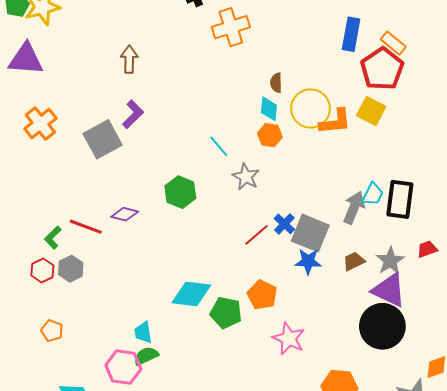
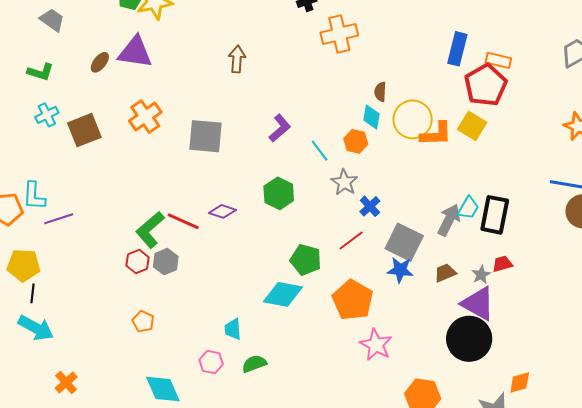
orange rectangle: (393, 43) -> (498, 60), turned -30
purple L-shape: (133, 114) -> (280, 128), moved
orange hexagon: (270, 135) -> (356, 141), moved
gray square: (103, 139) -> (205, 136), turned 30
blue cross: (284, 224) -> (370, 206), moved
green L-shape: (53, 238) -> (150, 230), size x1.6
red trapezoid: (427, 249) -> (502, 264), moved
gray star: (390, 261) -> (481, 275), size x0.7
orange pentagon: (262, 295) -> (353, 300), size x1.4
green pentagon: (226, 313) -> (306, 260), moved
green semicircle: (146, 356) -> (254, 364), moved
pink hexagon: (123, 367) -> (211, 362), size x0.7

